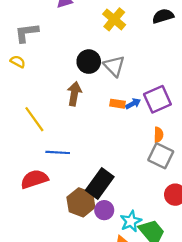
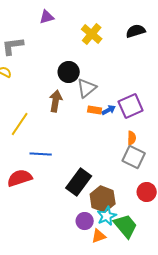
gray triangle: (114, 66) -> (87, 88), moved, turned 35
yellow line: (34, 119) -> (20, 124), turned 70
brown hexagon: (81, 202) -> (103, 199), moved
purple circle: (104, 210) -> (85, 221), moved

